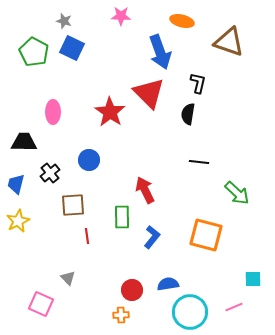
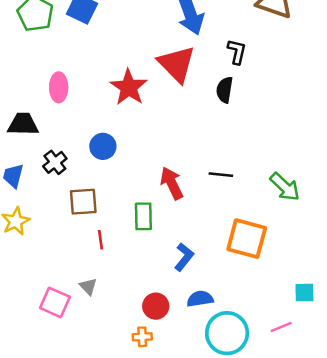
black line: (199, 162) -> (221, 175), moved
blue L-shape: (152, 237) -> (184, 257), moved
gray triangle: (68, 278) -> (88, 286), moved
pink square: (41, 304) -> (55, 302), moved

